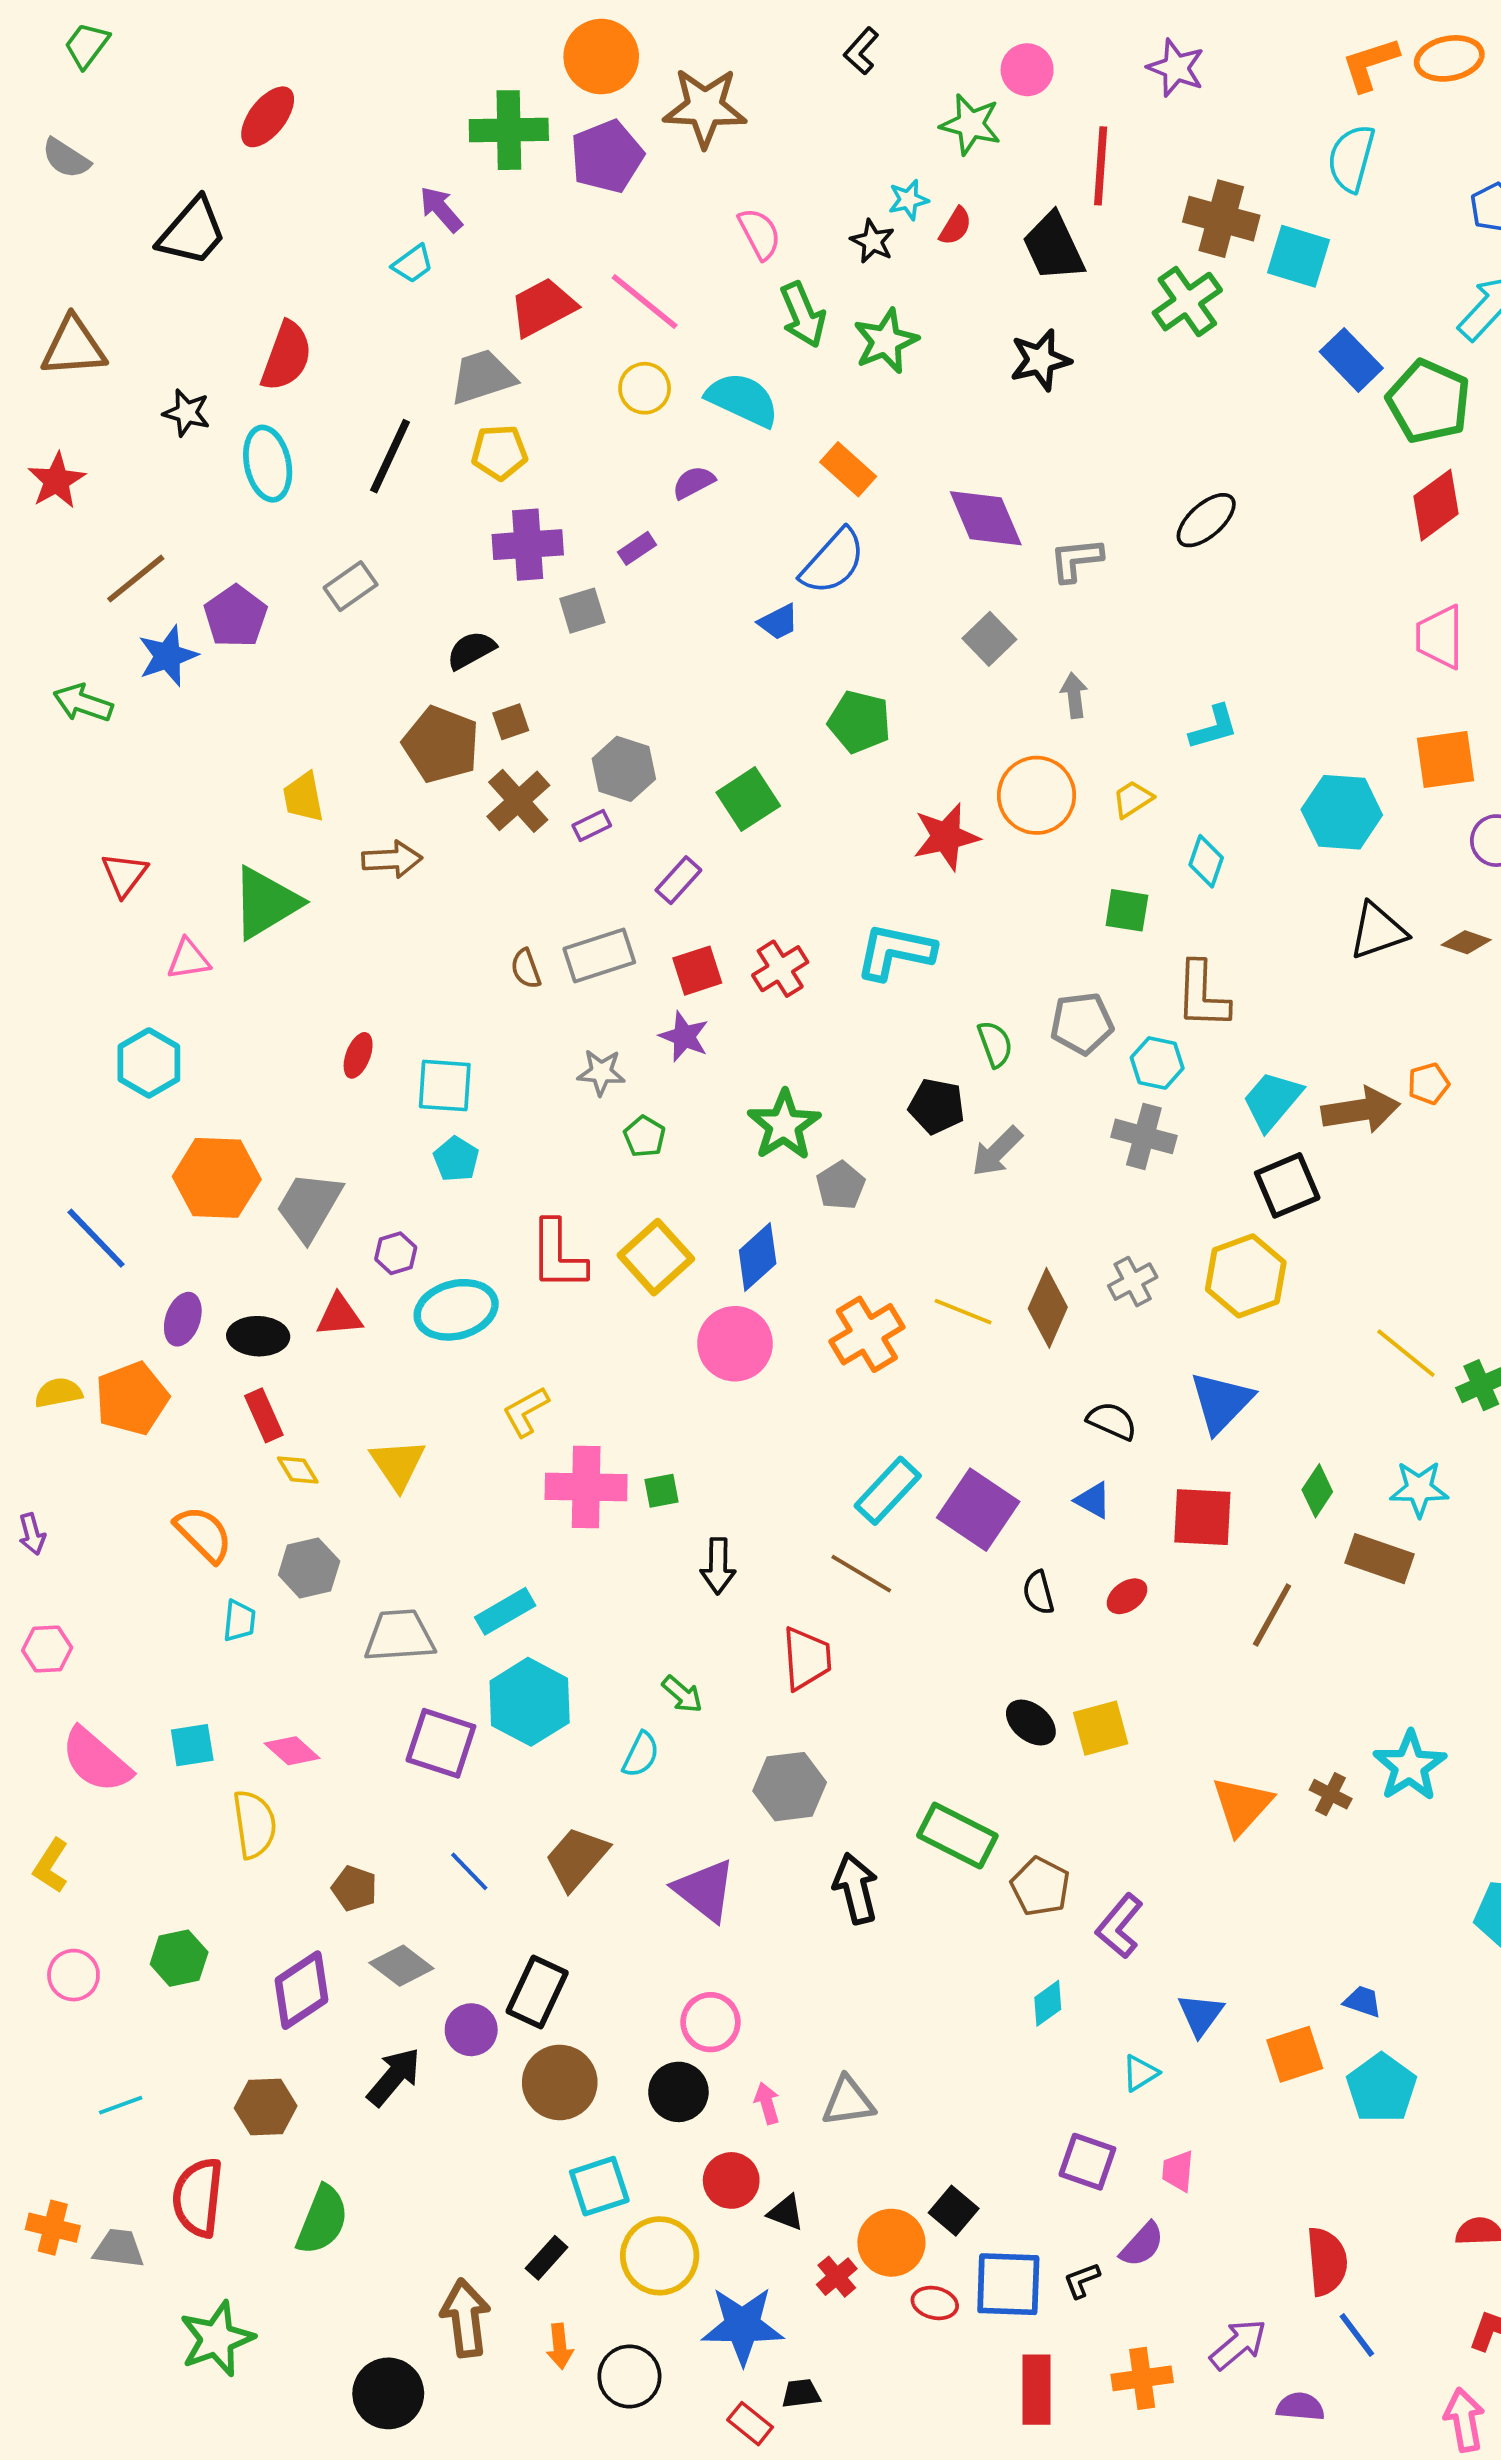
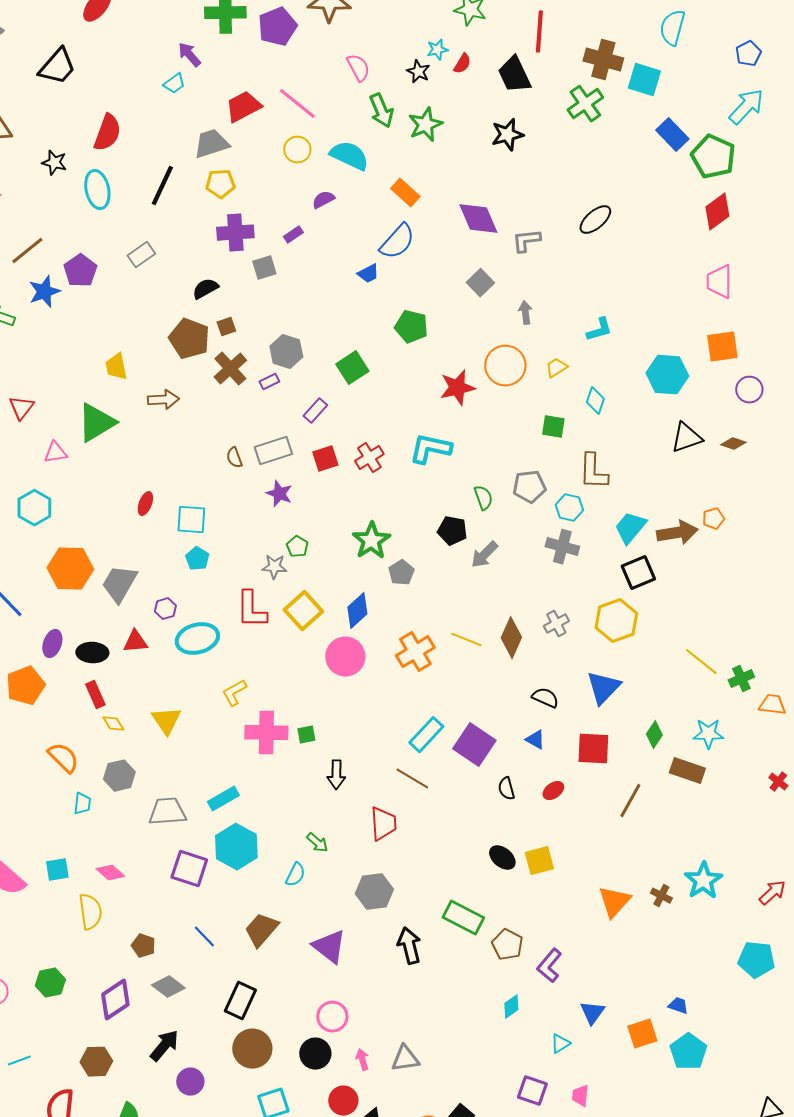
purple star: (684, 1037) -> (279, 494), moved
gray star: (601, 1072) -> (274, 567), moved
purple circle: (471, 2030) -> (190, 1082), moved

